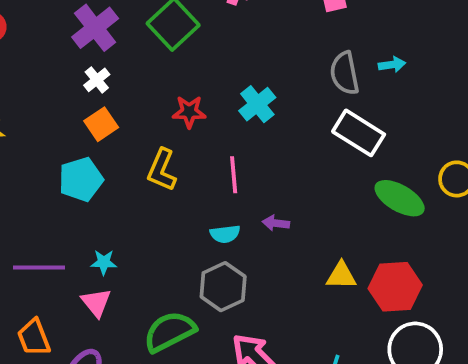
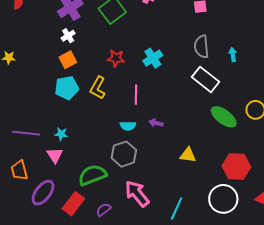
cyan arrow: (392, 65) -> (233, 55), moved, turned -96
cyan pentagon: (81, 179) -> (67, 88), moved
red hexagon: (395, 287) -> (236, 167), moved

